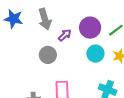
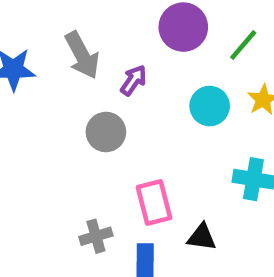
purple circle: (90, 28) -> (183, 27), moved

